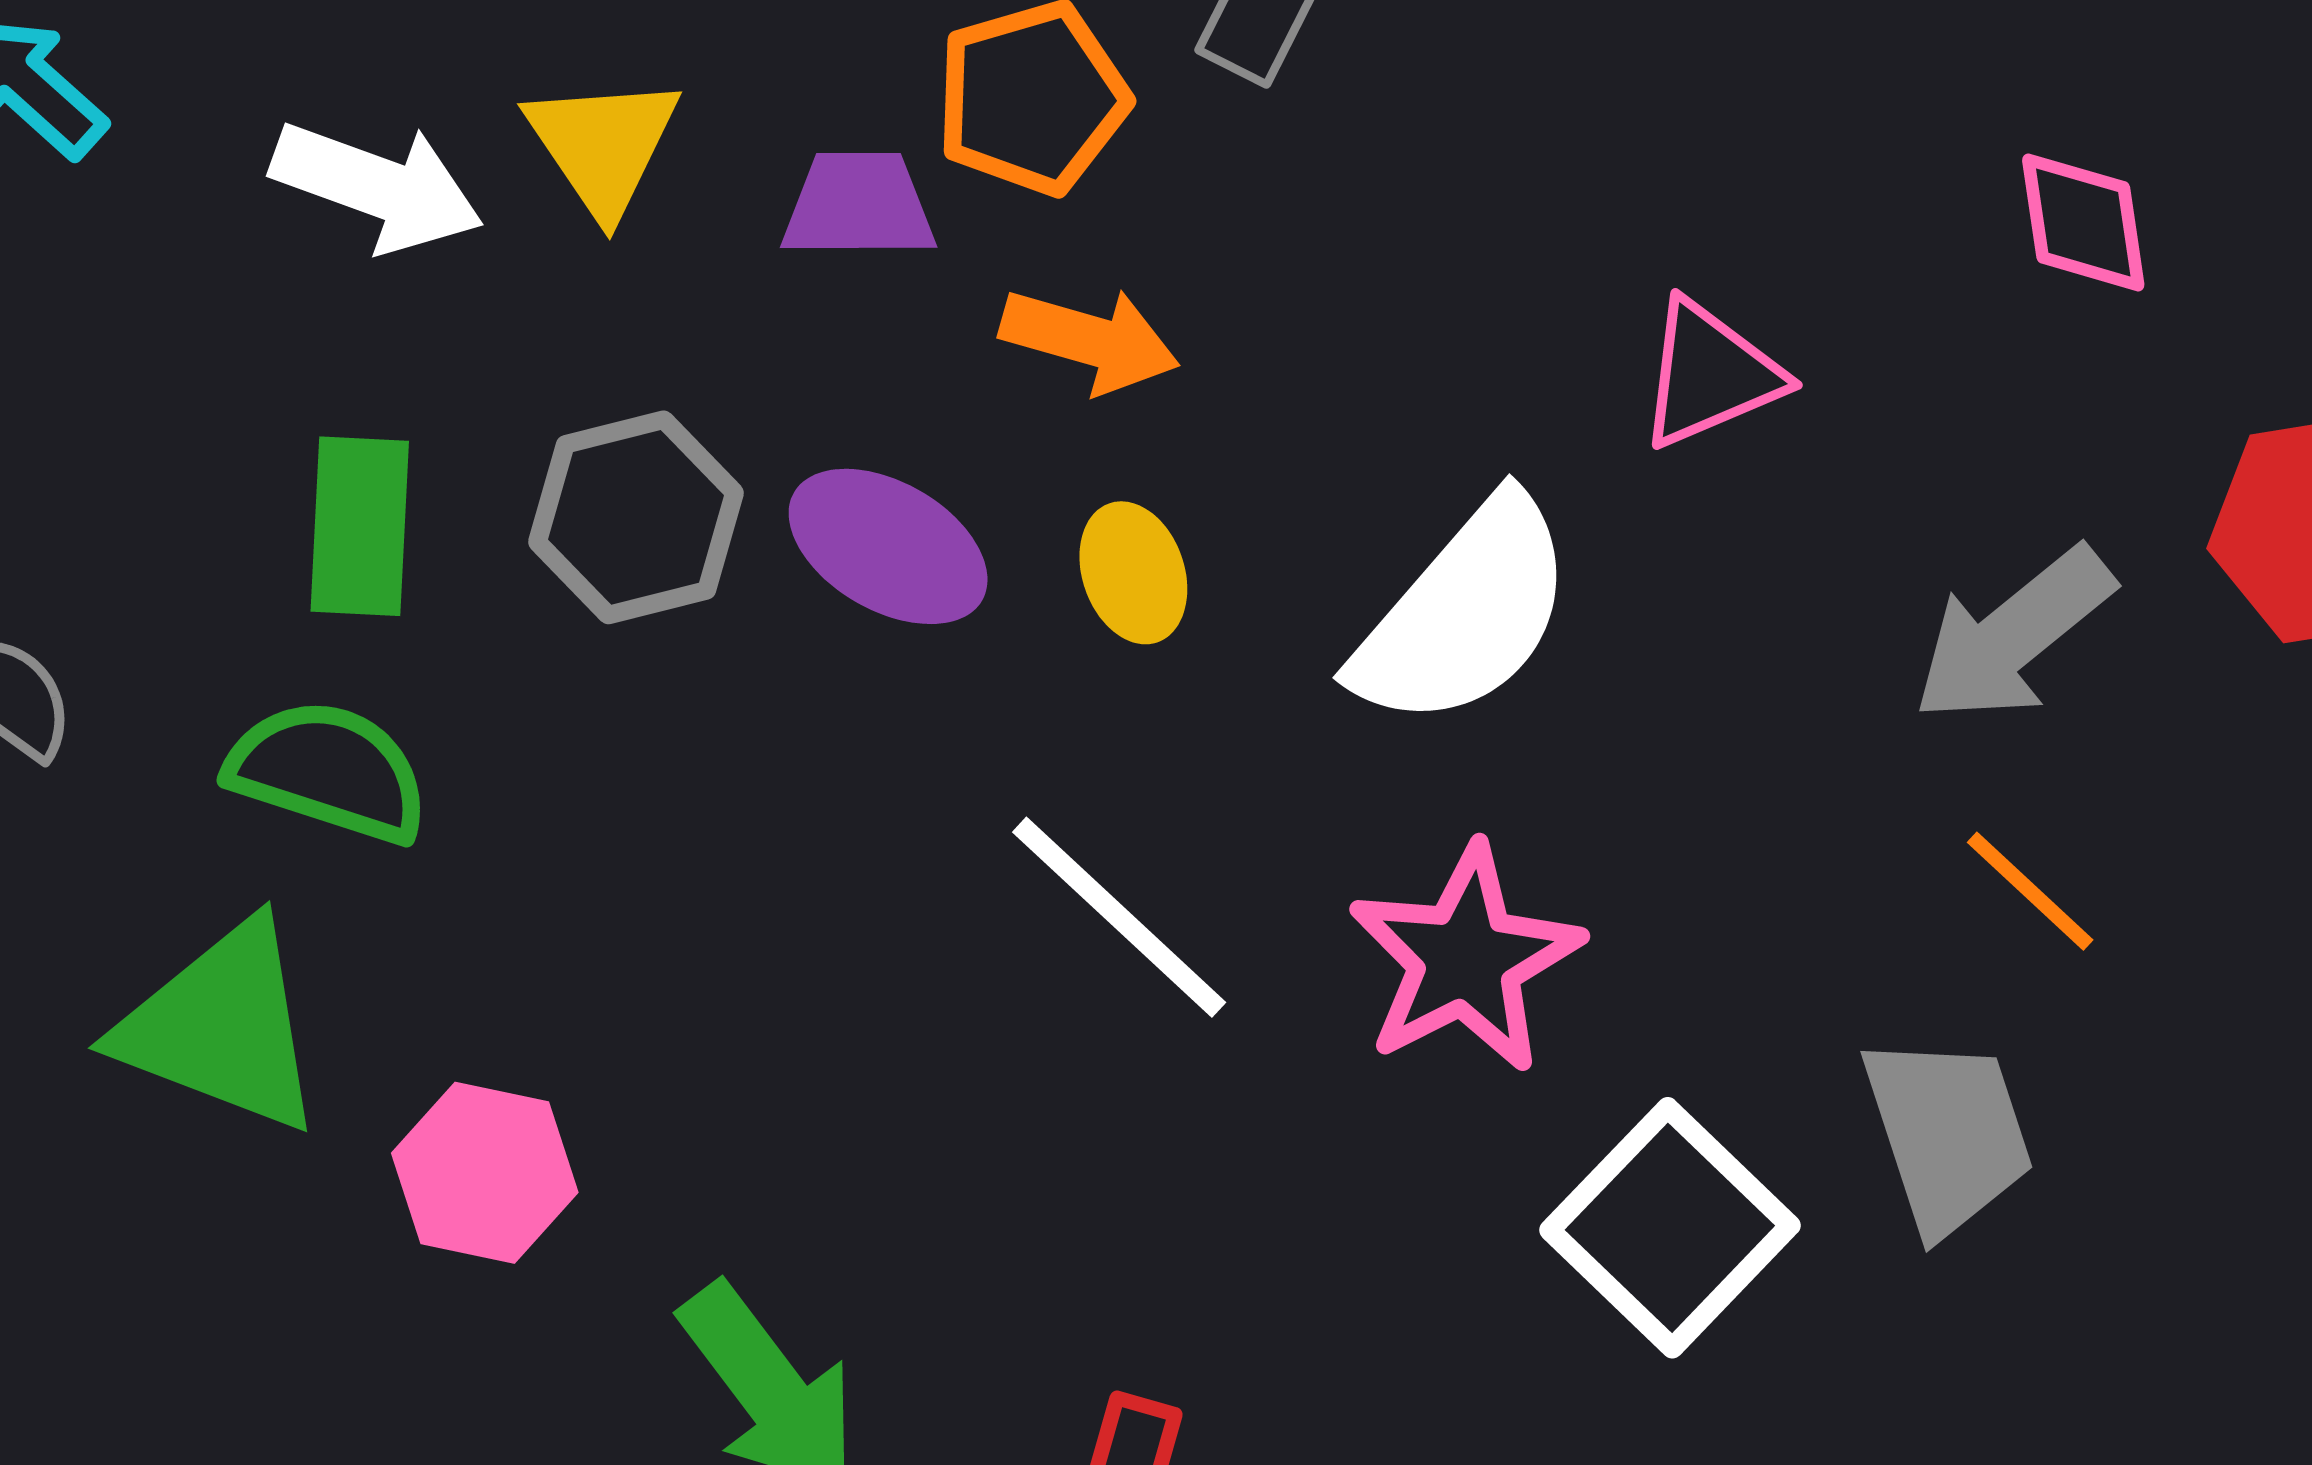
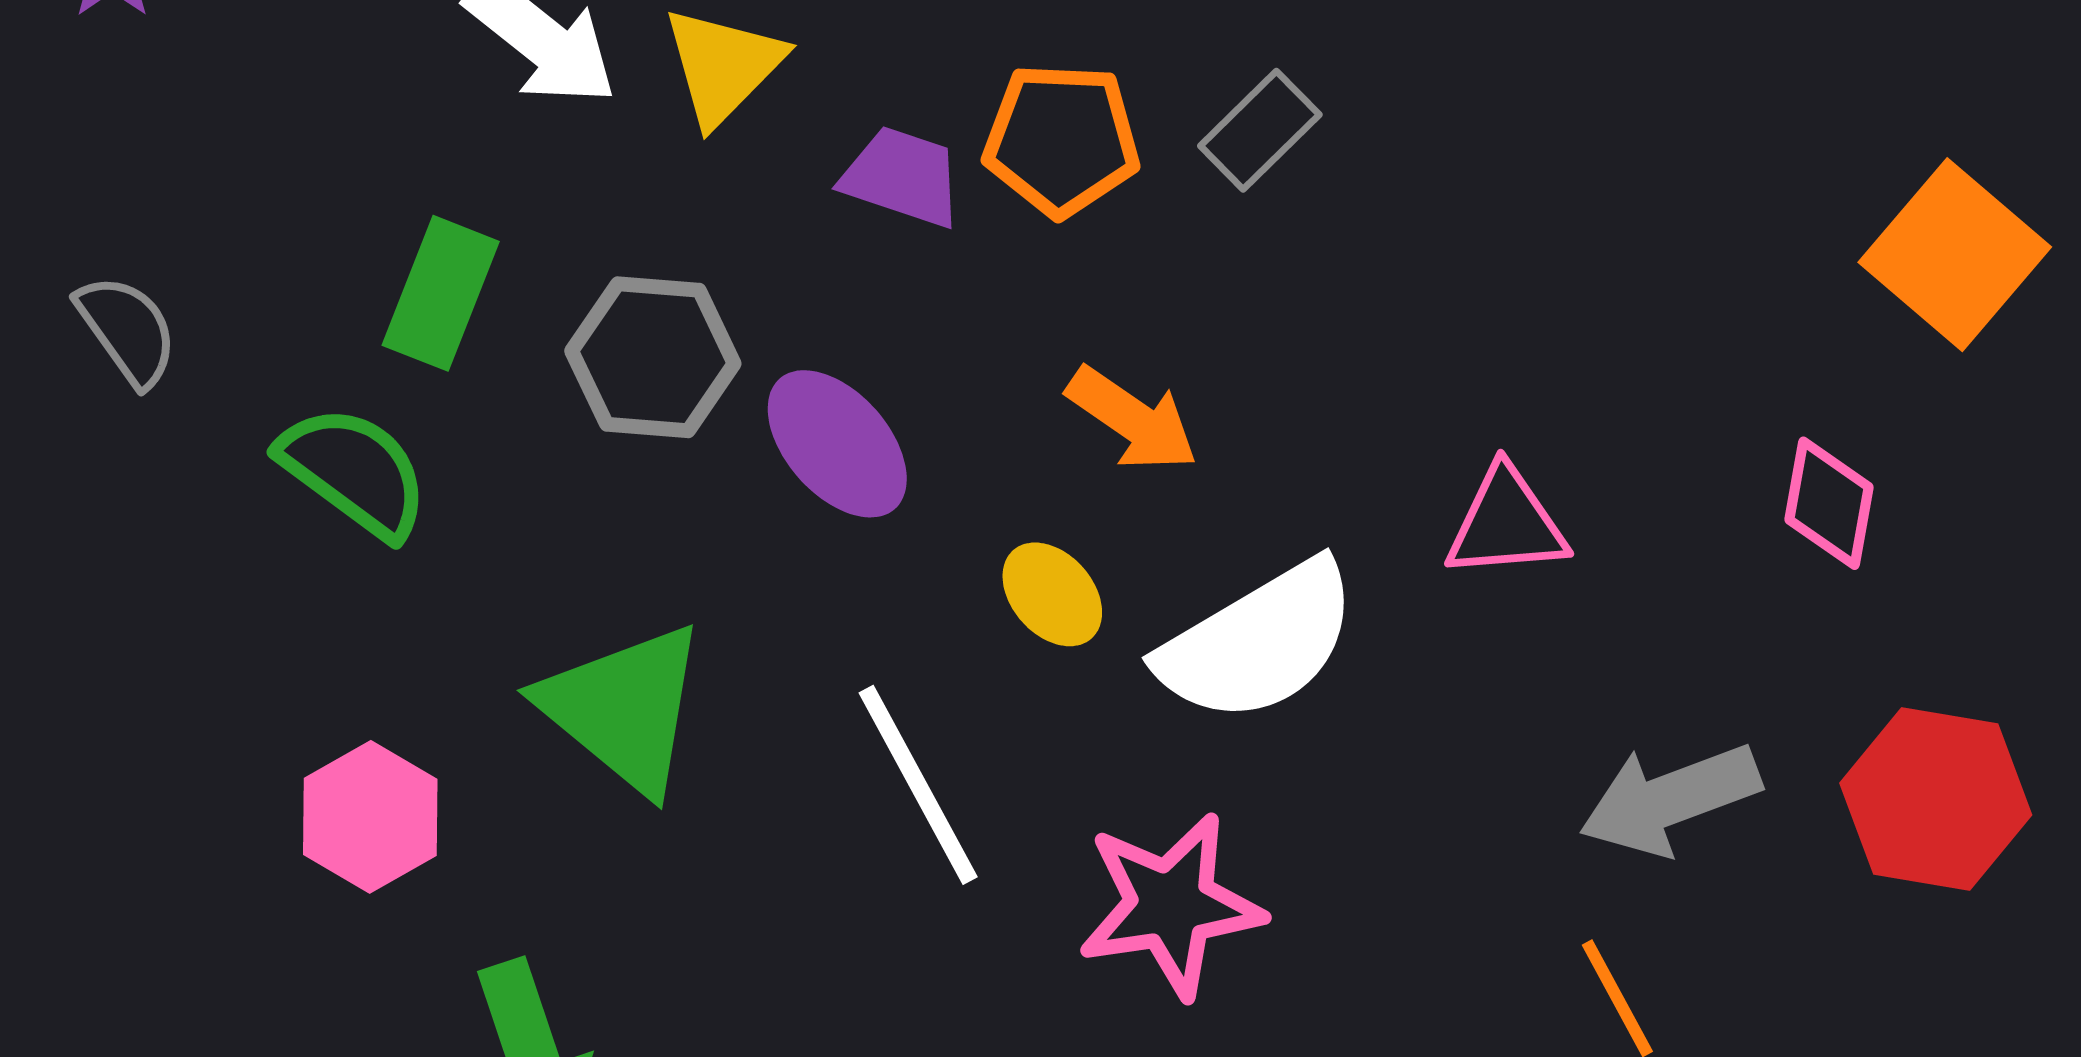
orange arrow: (1090, 340) -> (1132, 419), moved
yellow ellipse: (1133, 573) -> (1052, 594), moved, turned -41
green triangle: (222, 1027) -> (624, 708), moved

